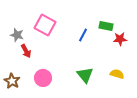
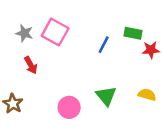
gray star: (17, 35) -> (24, 33), moved
pink circle: (43, 78) -> (69, 107), moved

